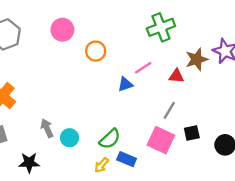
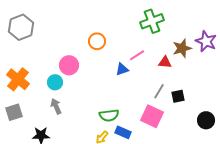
pink circle: (62, 30) -> (69, 65), moved
black square: (192, 133) -> (178, 96), moved
cyan circle: (70, 138) -> (55, 82), moved
green semicircle: (110, 139) -> (109, 115), turned 36

